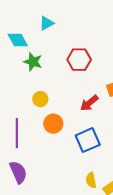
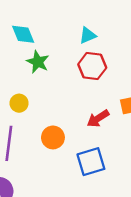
cyan triangle: (47, 23) -> (88, 35), moved
yellow circle: (40, 99) -> (19, 103), moved

